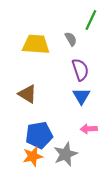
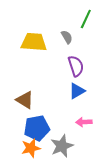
brown triangle: (27, 94) -> (25, 100), moved
blue triangle: (81, 96) -> (77, 91), turned 30

